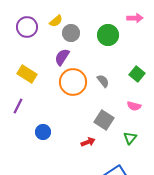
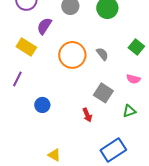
purple semicircle: (62, 57) -> (44, 26), moved
green triangle: (130, 138) -> (129, 111), turned 32
red arrow: (88, 142) -> (87, 115), turned 88

